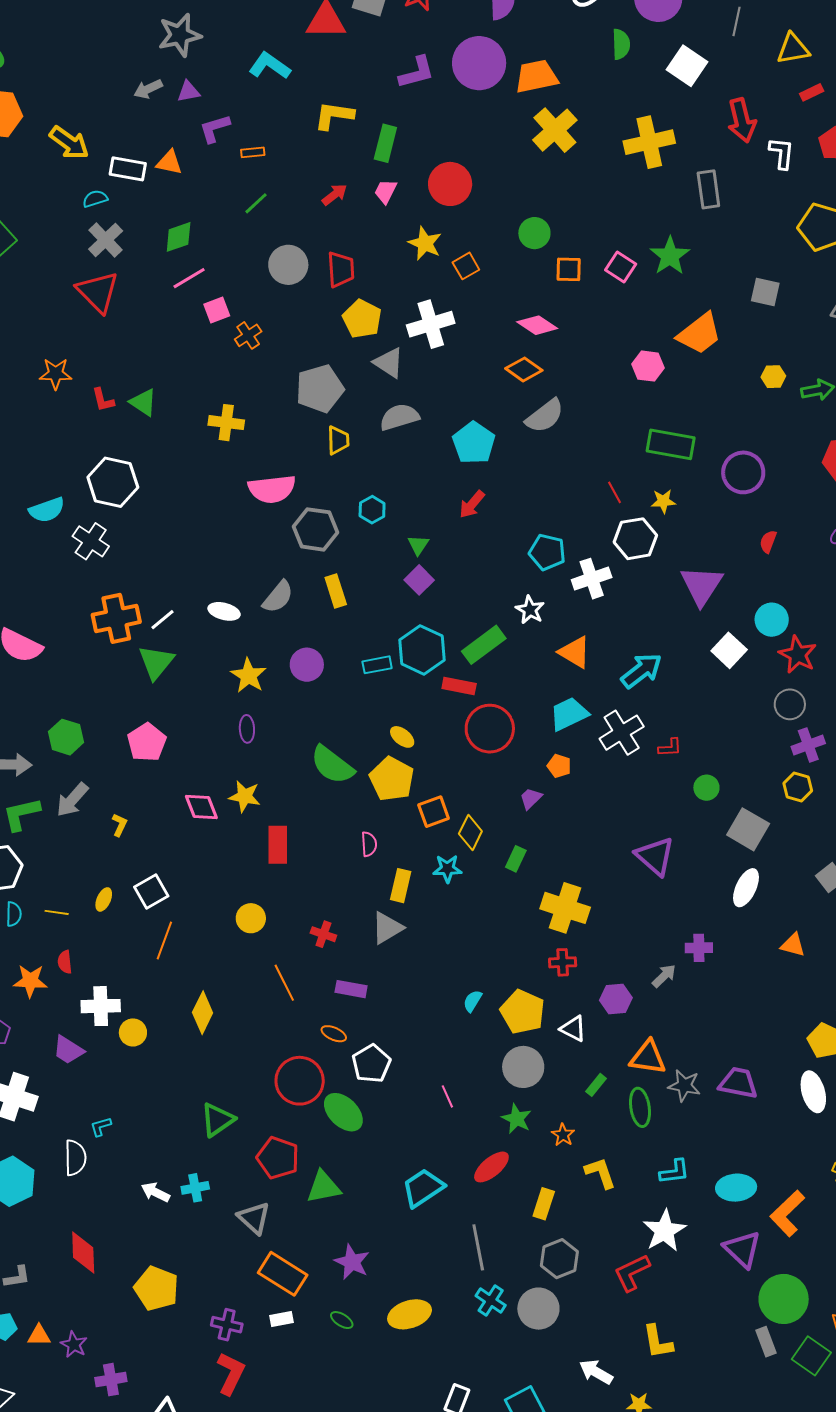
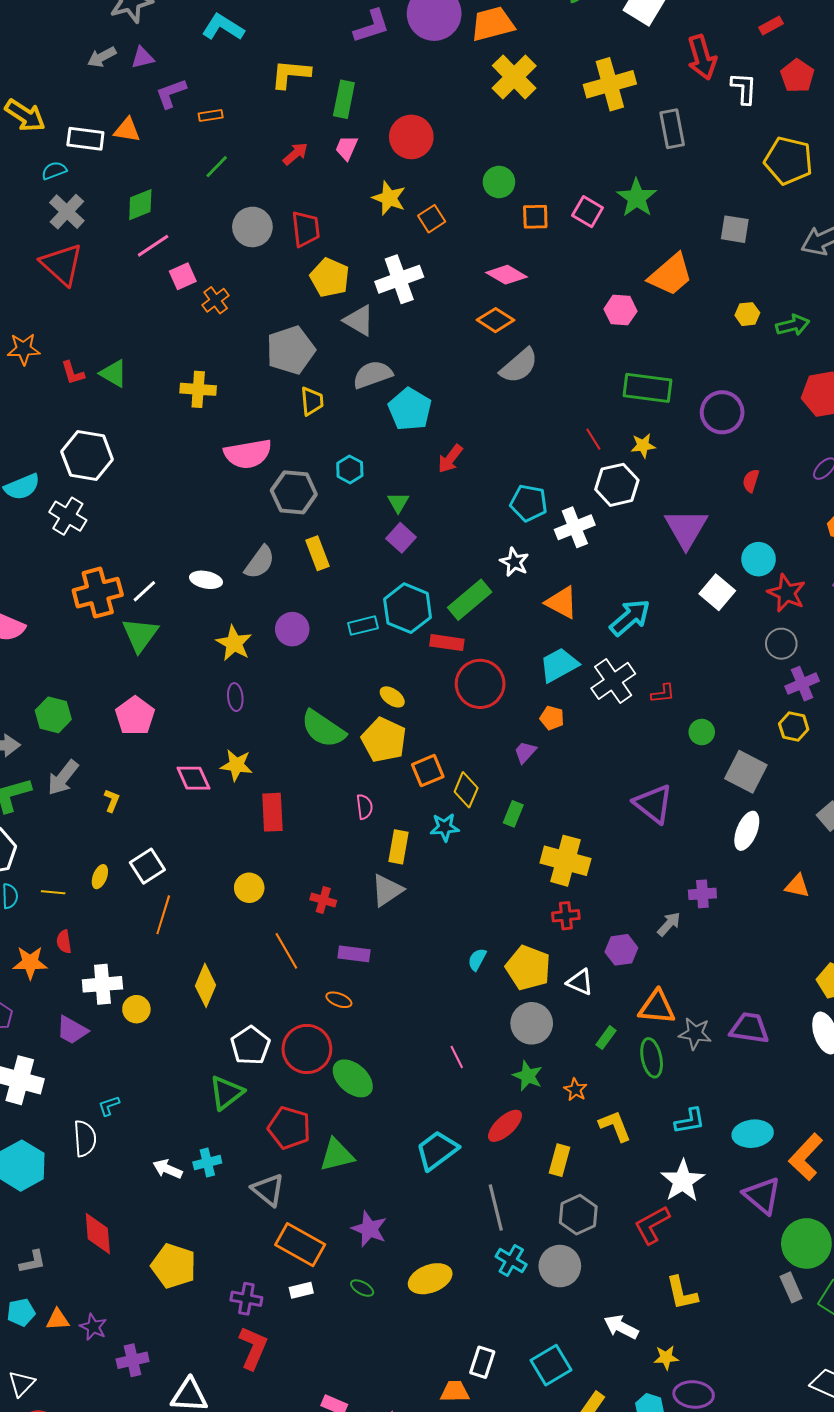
cyan pentagon: (474, 443) -> (410, 409), moved
white pentagon: (371, 1064) -> (250, 1046), moved

